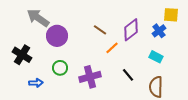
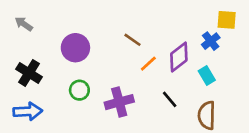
gray arrow: (38, 18) -> (24, 24), moved, size x0.6
purple diamond: (131, 30) -> (179, 57), moved
cyan rectangle: (156, 57) -> (207, 76), turned 32
blue arrow: (36, 83) -> (28, 111), moved, size x1.5

